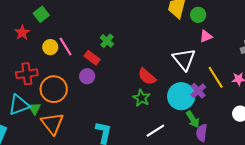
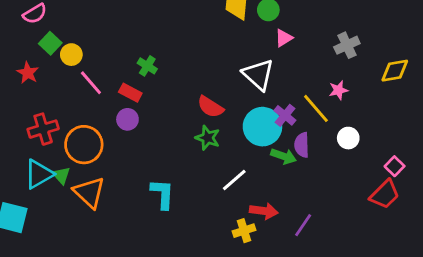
yellow circle: (50, 47) -> (71, 55), moved
yellow line: (216, 77) -> (316, 108), moved
green arrow: (193, 119) -> (284, 156), turned -30
purple semicircle: (202, 133) -> (302, 145), moved

